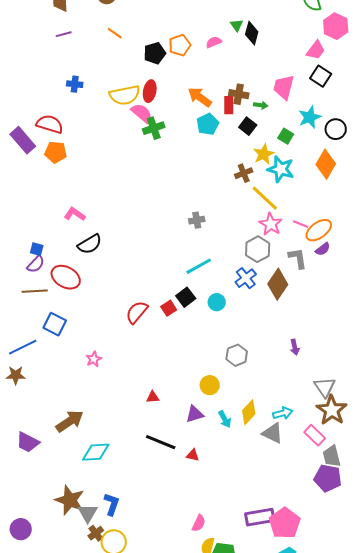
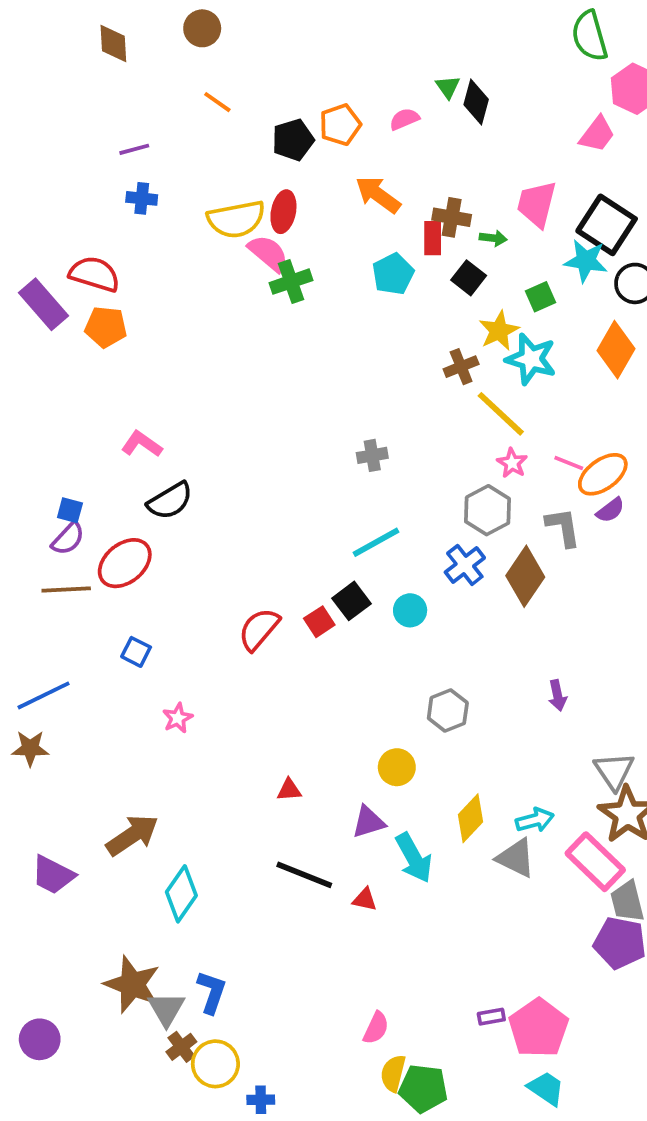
purple line: (64, 34) -> (134, 149), moved
black square: (321, 76) -> (607, 225), moved, size x1.4
orange arrow: (200, 97) -> (378, 195), moved
cyan star: (310, 117) -> (586, 261), turned 30
green square: (286, 136) -> (540, 297), turned 35
pink star: (271, 224) -> (512, 463), size x0.7
red ellipse: (66, 277) -> (125, 563), turned -68
blue square: (55, 324) -> (136, 652), moved, size x0.7
cyan arrow: (225, 419) -> (414, 858), moved, size x1.5
pink rectangle: (315, 435) -> (595, 862), size x1.4
cyan diamond: (96, 452) -> (181, 894), turned -52
purple rectangle: (260, 517) -> (491, 1017), size x0.5

